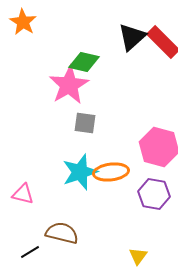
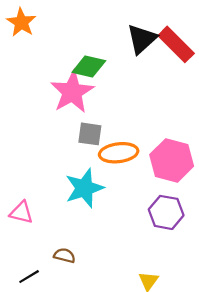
orange ellipse: (111, 172) -> (119, 153), moved
brown semicircle: (62, 233) -> (64, 256), size x0.6

